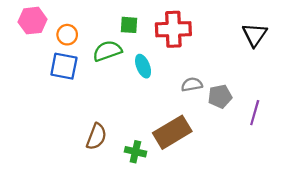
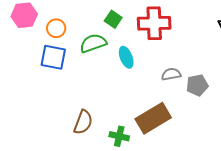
green square: (129, 25) -> (113, 19), turned 30

